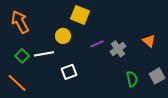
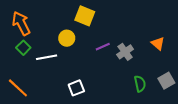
green square: (22, 56) -> (23, 48), moved
white square: (69, 72) -> (76, 88), moved

